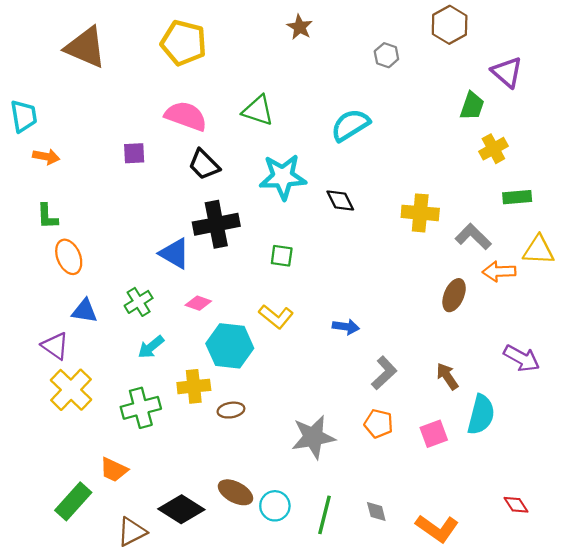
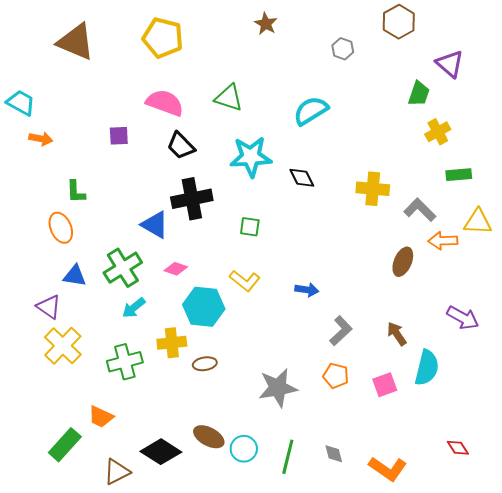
cyan trapezoid: (24, 116) -> (21, 103), turned -52
green L-shape: (47, 216) -> (76, 192), moved
green cross: (139, 302) -> (123, 268), size x1.5

